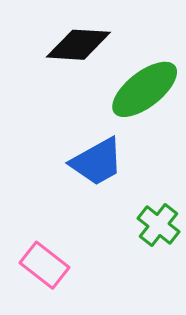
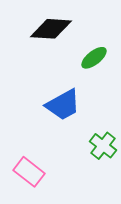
green ellipse: (145, 89) -> (94, 58), size x0.6

